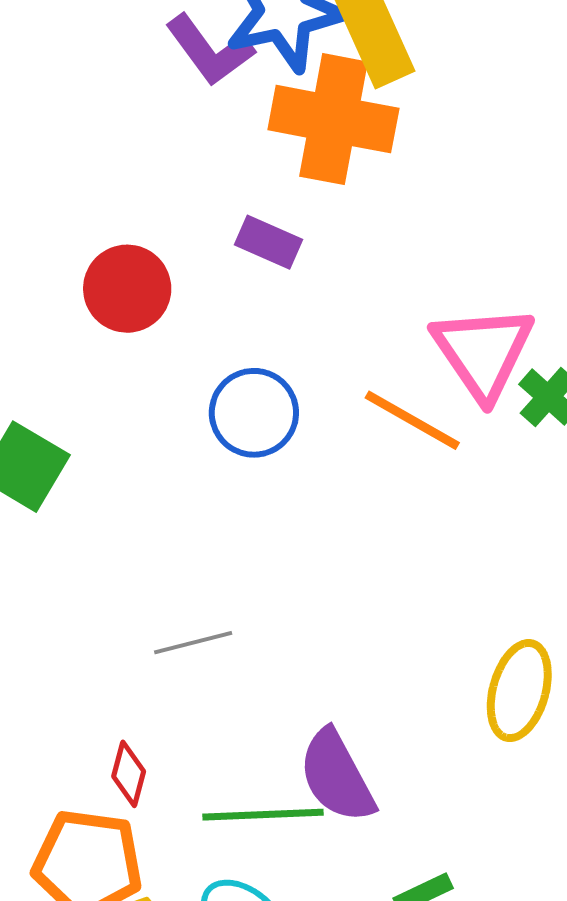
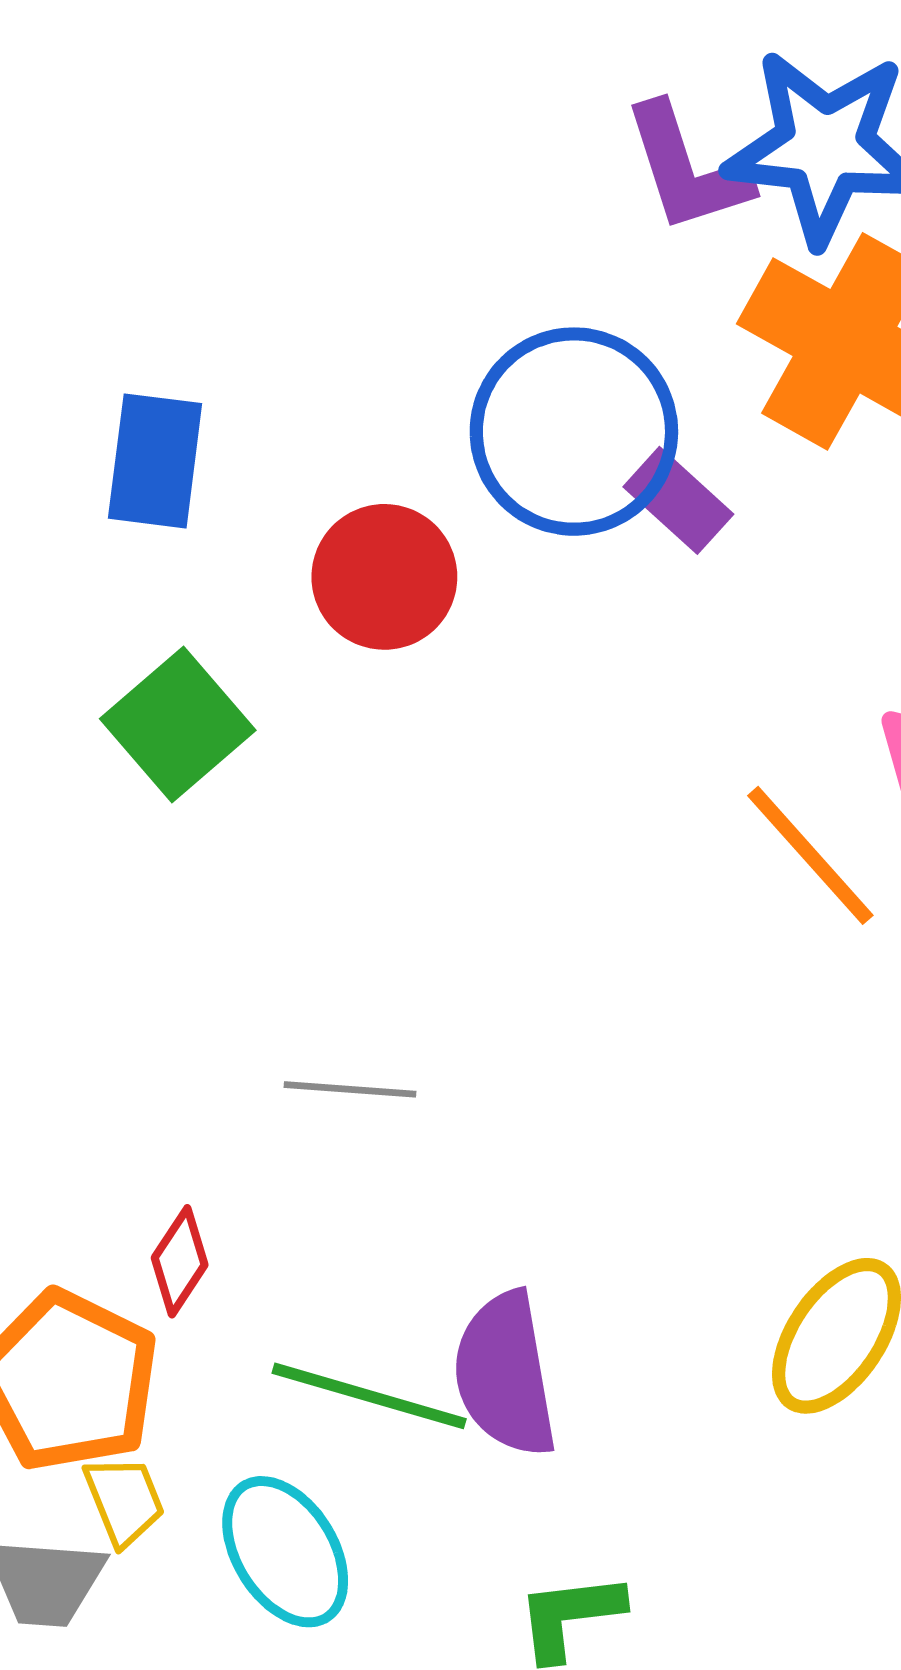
red circle: (127, 289) -> (384, 577), moved
blue circle: (254, 413) -> (574, 432), moved, size x1.4

